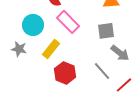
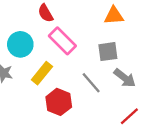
gray line: (102, 71) -> (91, 83), moved

